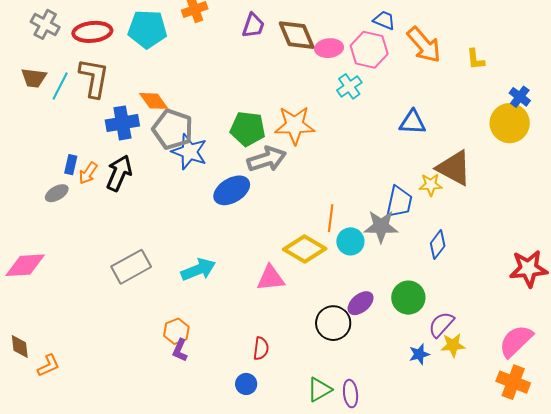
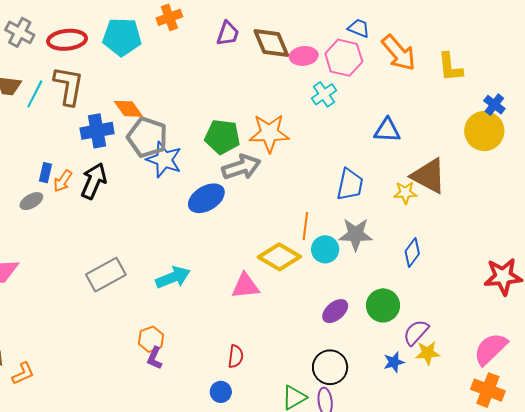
yellow L-shape: (475, 59) -> (450, 67), size x1.4
blue trapezoid: (399, 202) -> (350, 184), moved
black circle: (333, 323) -> (330, 367), moved

